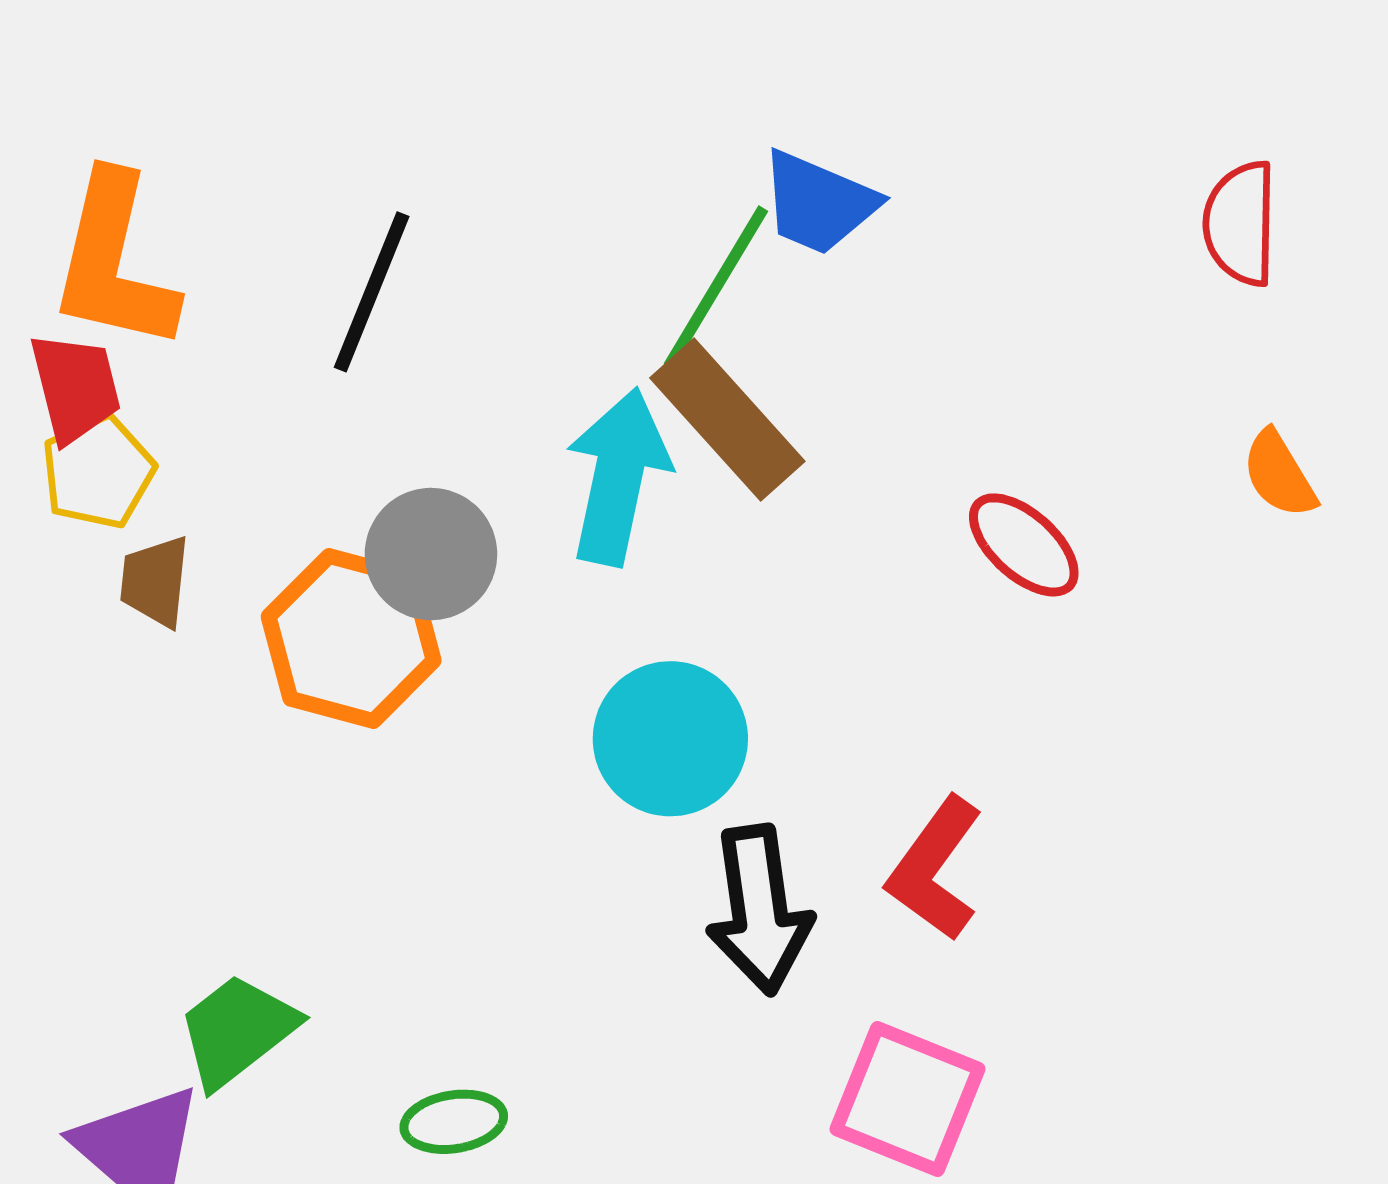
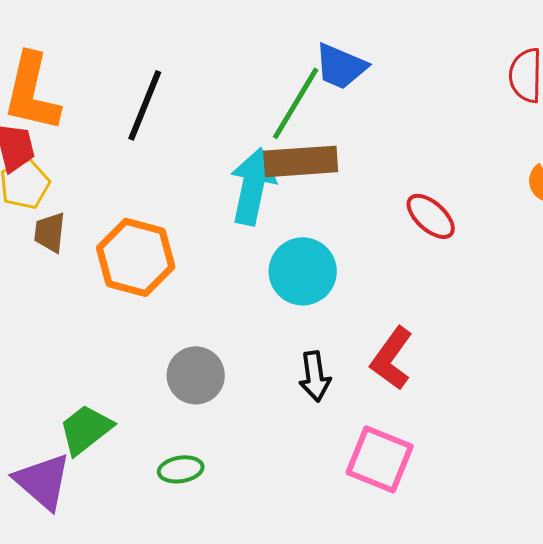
brown rectangle: (727, 420) -> (301, 161), turned -52
gray circle: (431, 554) -> (196, 375), moved
cyan circle: (670, 739) -> (303, 271), moved
black arrow: (759, 910) -> (315, 376), size x0.7

